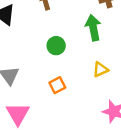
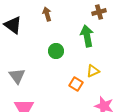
orange square: (57, 85) -> (76, 84), moved, turned -32

